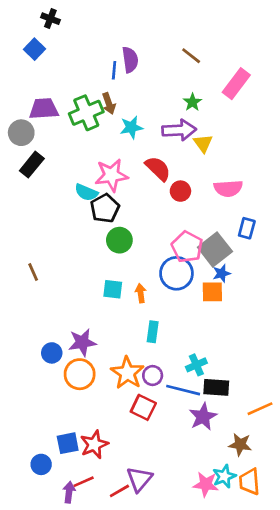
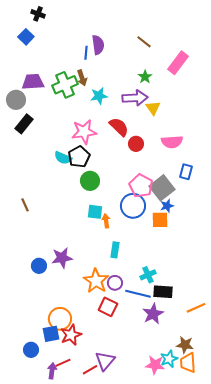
cyan semicircle: (86, 192) -> (63, 158), moved
cyan square: (113, 289) -> (95, 212), moved
orange circle: (80, 374) -> (60, 319), moved
brown star: (240, 445) -> (185, 345), moved

